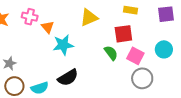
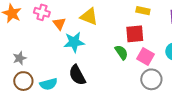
yellow triangle: (89, 18) -> (89, 17), moved, turned 42
black semicircle: (68, 78) -> (77, 75), turned 90

